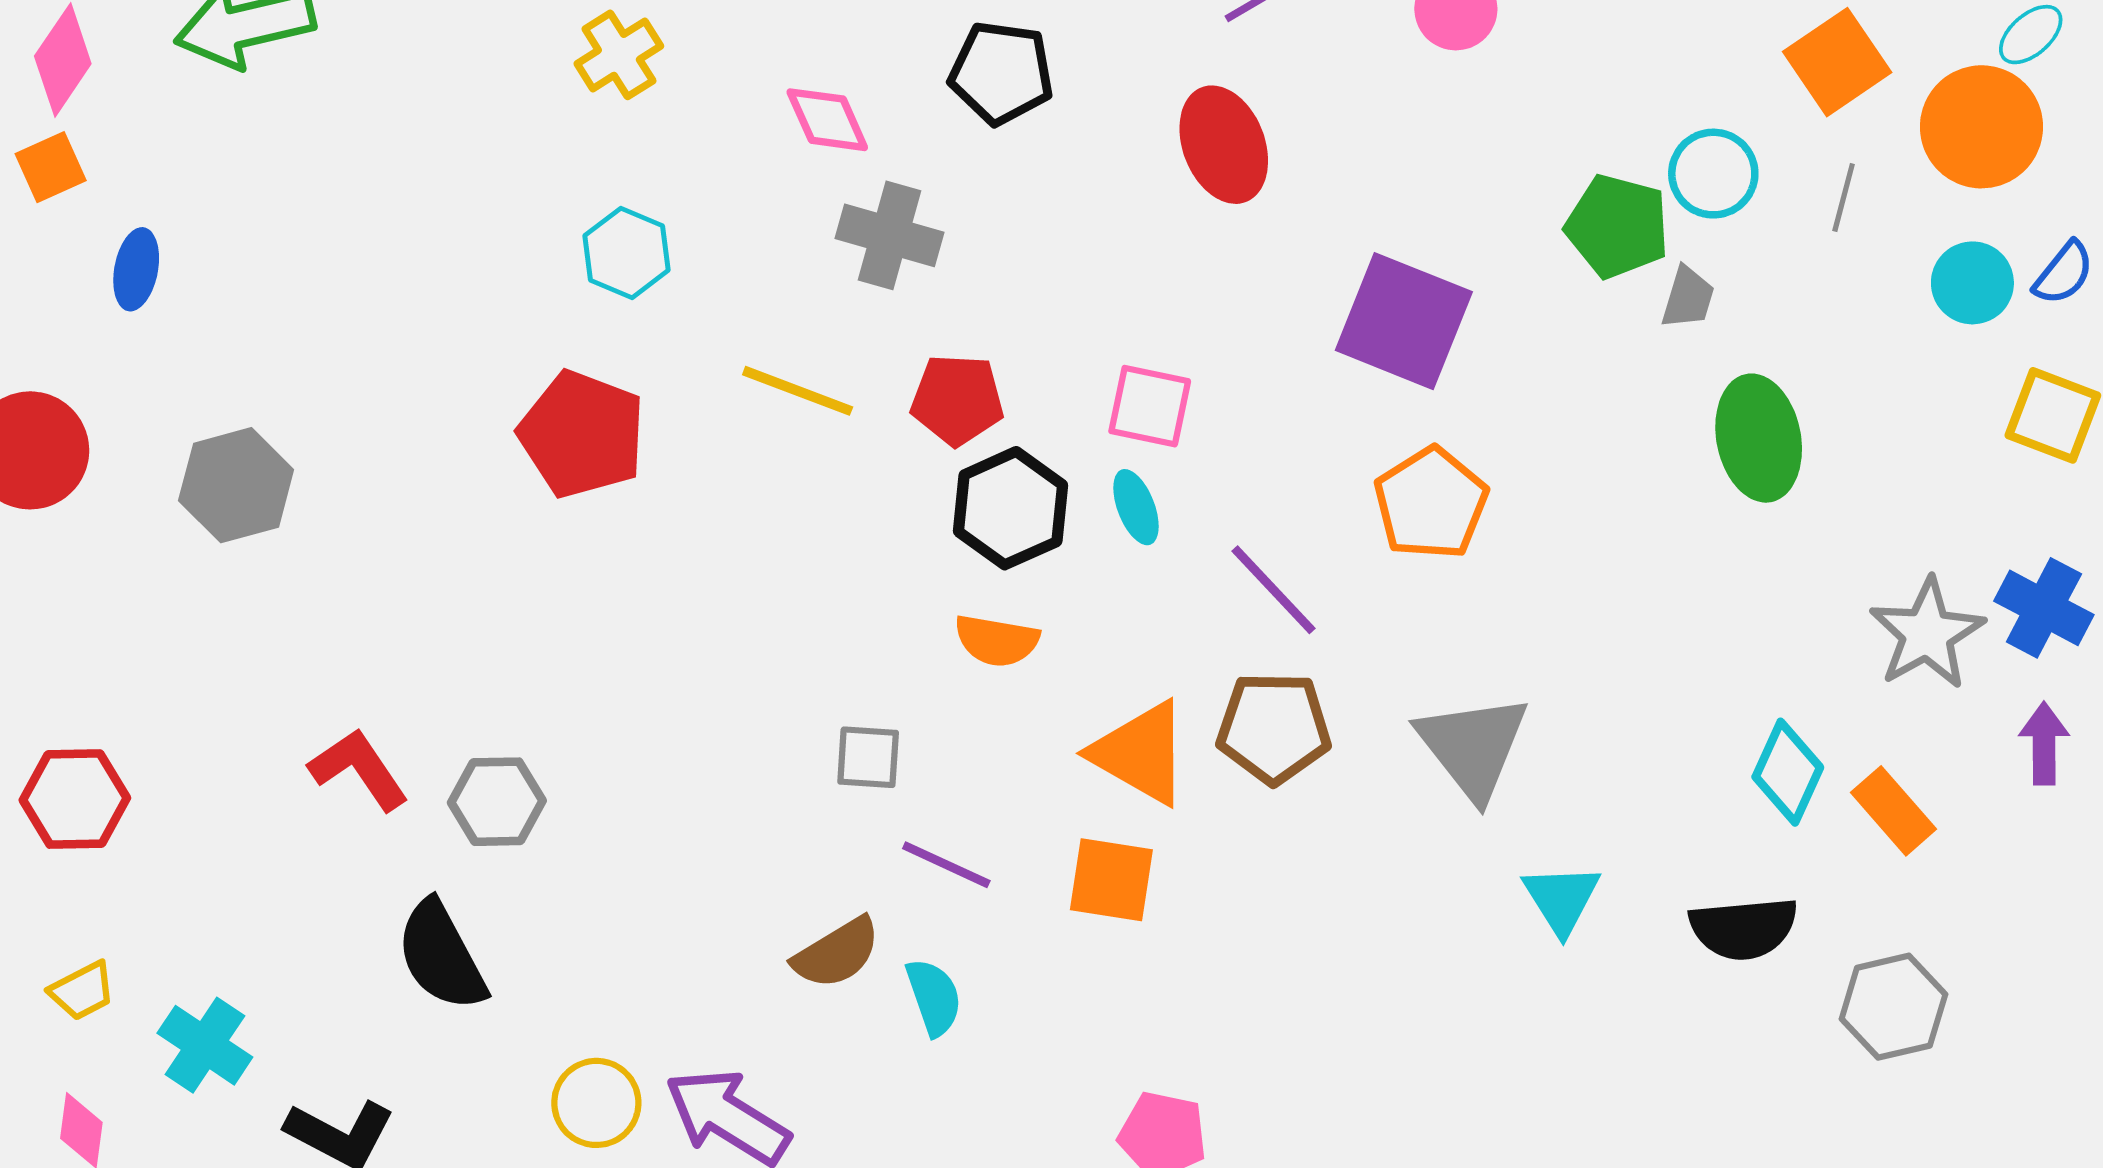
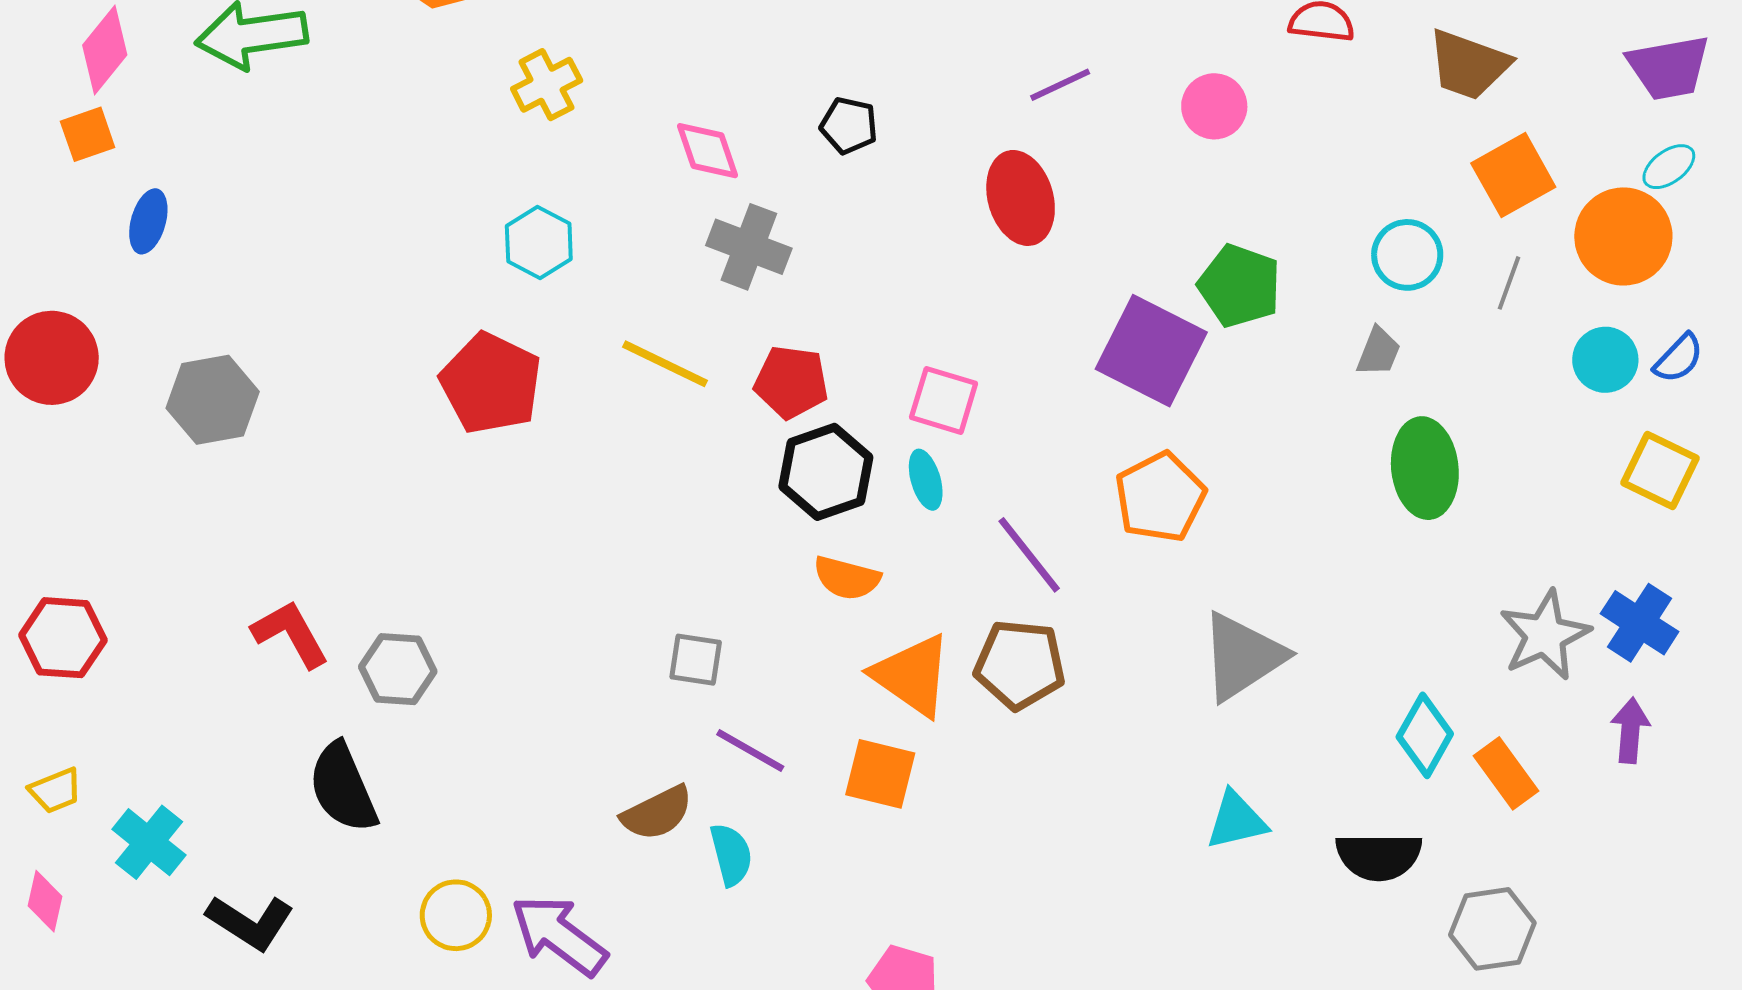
black pentagon: (1001, 73) -> (849, 126), size x0.7
green pentagon: (1617, 226) -> (1240, 286), moved
orange semicircle: (997, 641) -> (847, 578), moved
gray triangle: (1473, 747) -> (1242, 656), moved, turned 30
cyan triangle: (1562, 899) -> (1236, 820), turned 44

